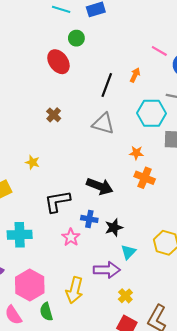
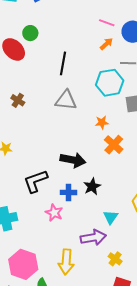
green circle: (76, 38) -> (30, 33), moved
orange arrow: (135, 75) -> (106, 44), moved, turned 32
orange cross: (145, 178) -> (114, 145), turned 30
black star: (114, 228) -> (92, 186), moved

